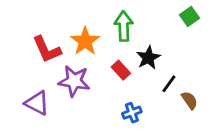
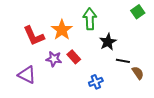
red rectangle: (121, 70) -> (74, 57), moved
purple star: (74, 81) -> (54, 59), size x0.7
black line: (169, 84) -> (123, 61), turned 64

